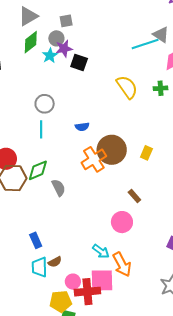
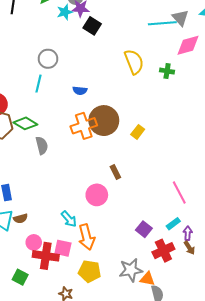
green diamond: (38, 170) -> (25, 123), turned 40
pink square: (102, 280) -> (63, 248), size x0.7
yellow pentagon: (61, 301) -> (90, 271), moved

